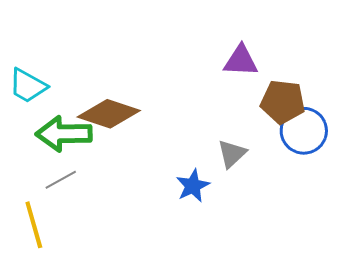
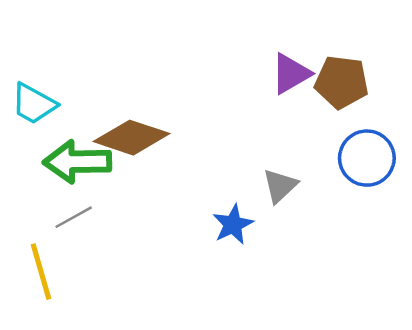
purple triangle: (241, 61) -> (291, 74), turned -33
brown pentagon: (283, 102) -> (342, 82), moved

